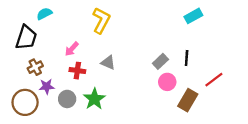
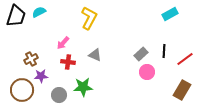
black trapezoid: (26, 38) -> (16, 16), moved
red line: (214, 80) -> (185, 59), moved
gray circle: (67, 99) -> (59, 95), moved
green star: (94, 99) -> (83, 87), turned 30
brown rectangle: (188, 100) -> (182, 90), moved

